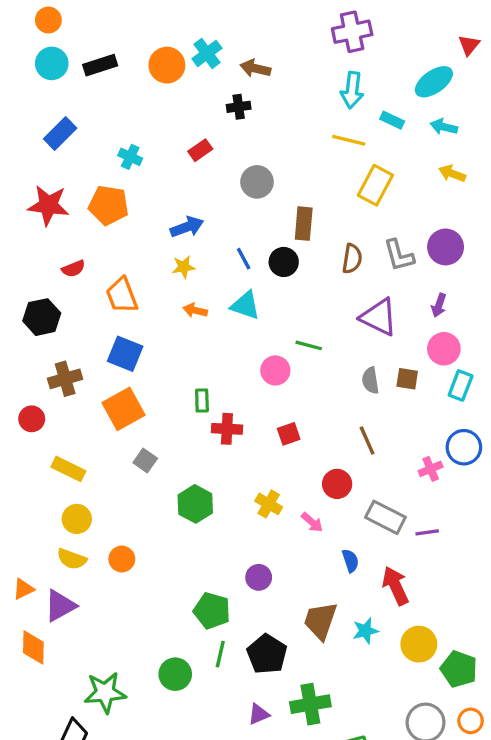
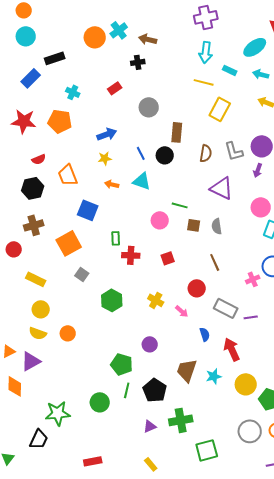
black rectangle: (100, 65) -> (55, 58), moved
purple arrow: (439, 305) -> (258, 170), moved
black hexagon: (42, 317) -> (33, 188), moved
blue square: (125, 354) -> (88, 210), moved
brown square: (407, 379) -> (194, 225), moved

